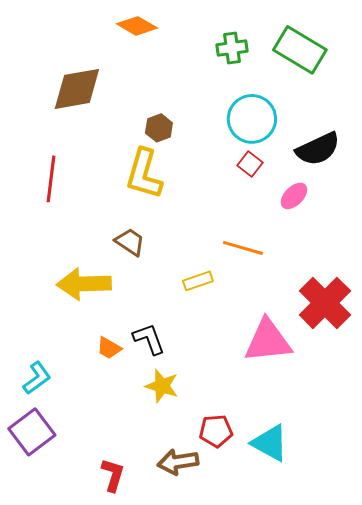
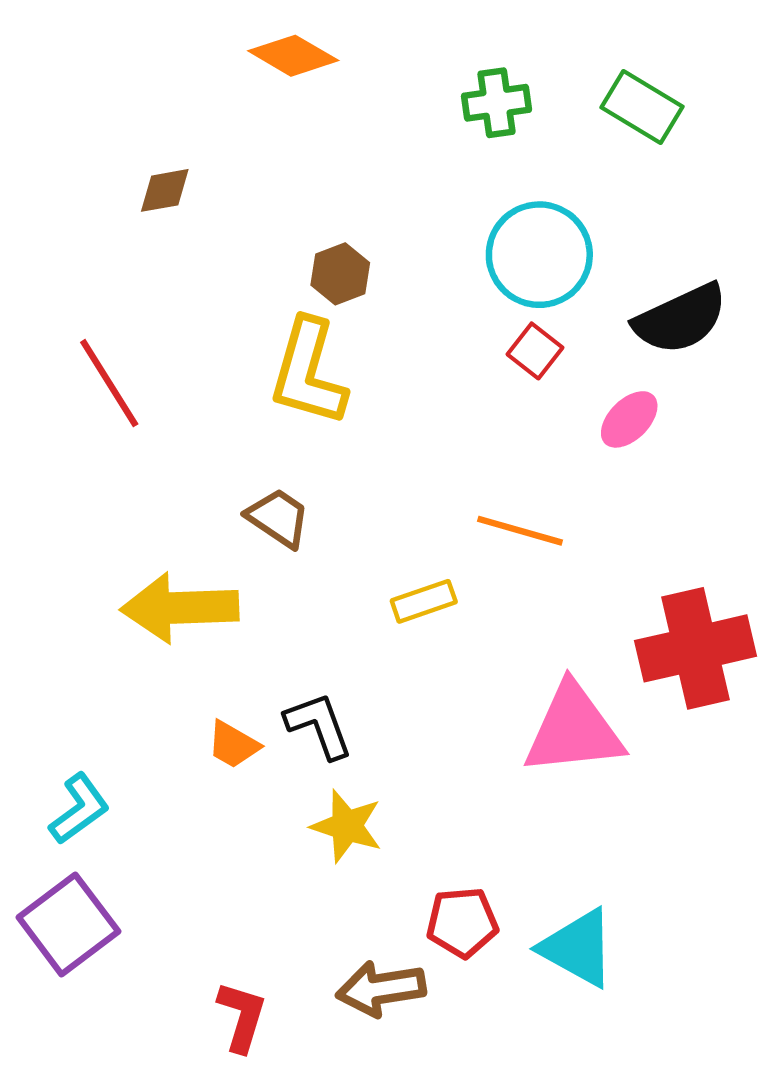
green rectangle: (300, 50) -> (642, 107), size x0.7
brown diamond: (77, 89) -> (165, 190), size x0.5
red line: (51, 179) -> (109, 383), turned -39
red cross: (325, 303) -> (696, 648), turned 32

